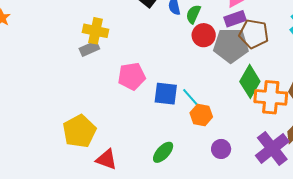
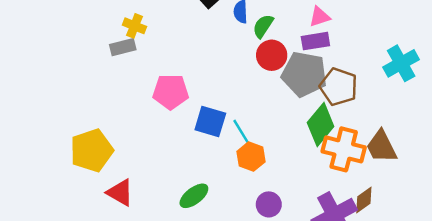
yellow cross: (96, 31) -> (134, 26), size x0.7
brown pentagon: (254, 34) -> (339, 87), moved

